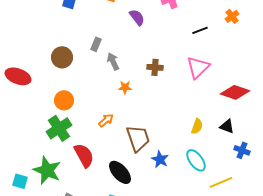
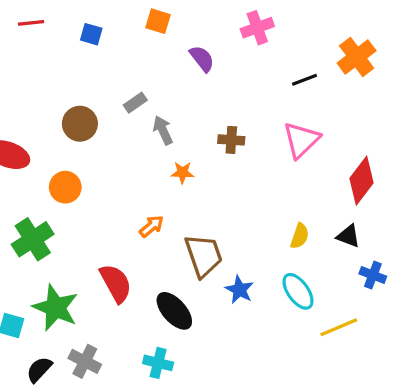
orange cross: (232, 16) -> (357, 57), size x1.6
gray rectangle: (96, 44) -> (135, 103), turned 32
red diamond: (235, 92) -> (361, 181), turned -72
orange circle: (64, 100) -> (65, 187), moved
green cross: (59, 128) -> (33, 239), moved

